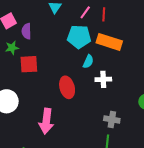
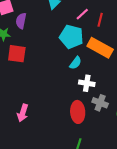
red ellipse: (67, 87) -> (78, 112), moved
gray cross: (112, 119) -> (100, 103), moved
pink arrow: (46, 121) -> (23, 113), size x0.7

